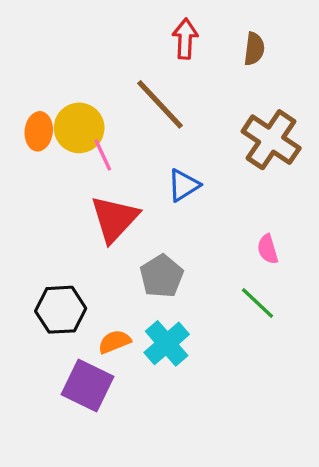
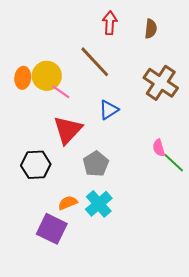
pink line: (103, 155) -> (61, 92), turned -30
green line: (258, 303) -> (174, 163), moved
black hexagon: (61, 310) -> (36, 165), moved

